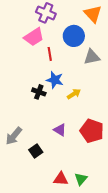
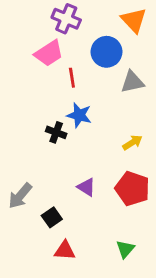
yellow arrow: (74, 94) -> (132, 142), moved
red triangle: (61, 179) -> (65, 250), moved
green triangle: (81, 179) -> (125, 249), moved

